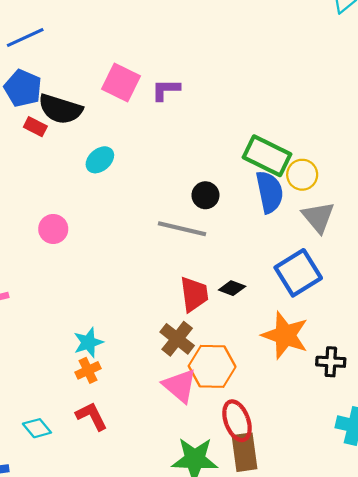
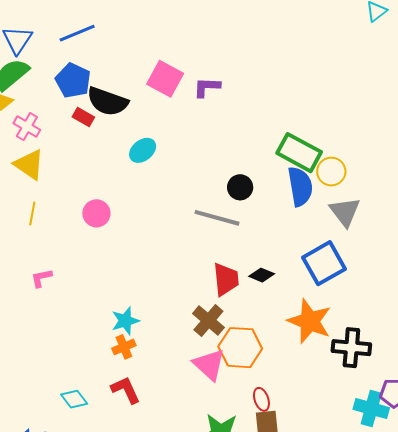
black cross: (331, 362) -> (351, 348), size x1.4
red ellipse: (237, 421) -> (261, 399), size x0.6

